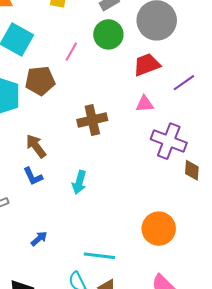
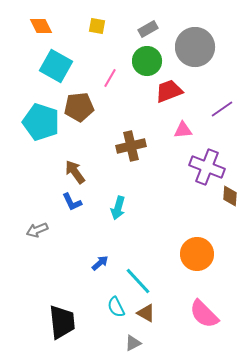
red trapezoid: (147, 65) -> (169, 91), moved
blue arrow: (39, 239) -> (100, 263), moved
cyan line: (99, 256) -> (138, 281), turned 40

